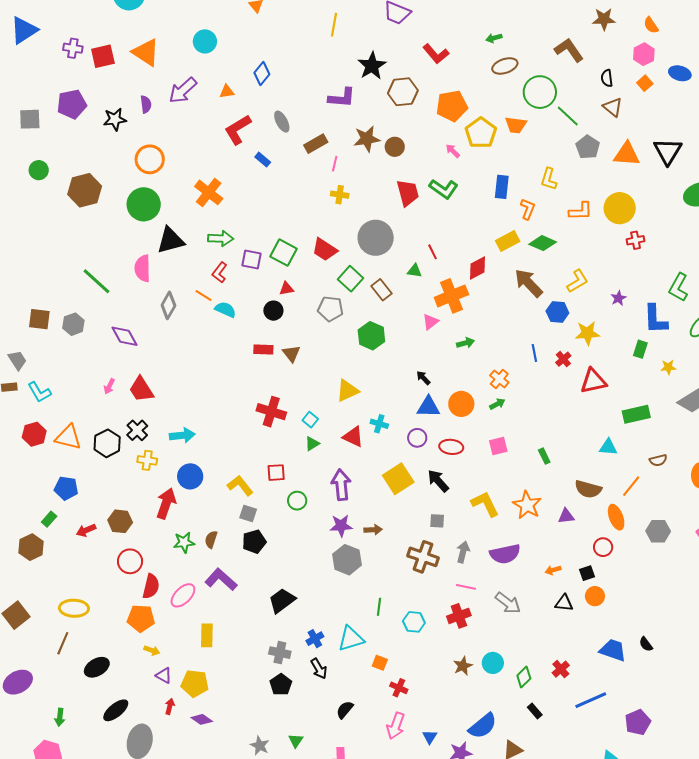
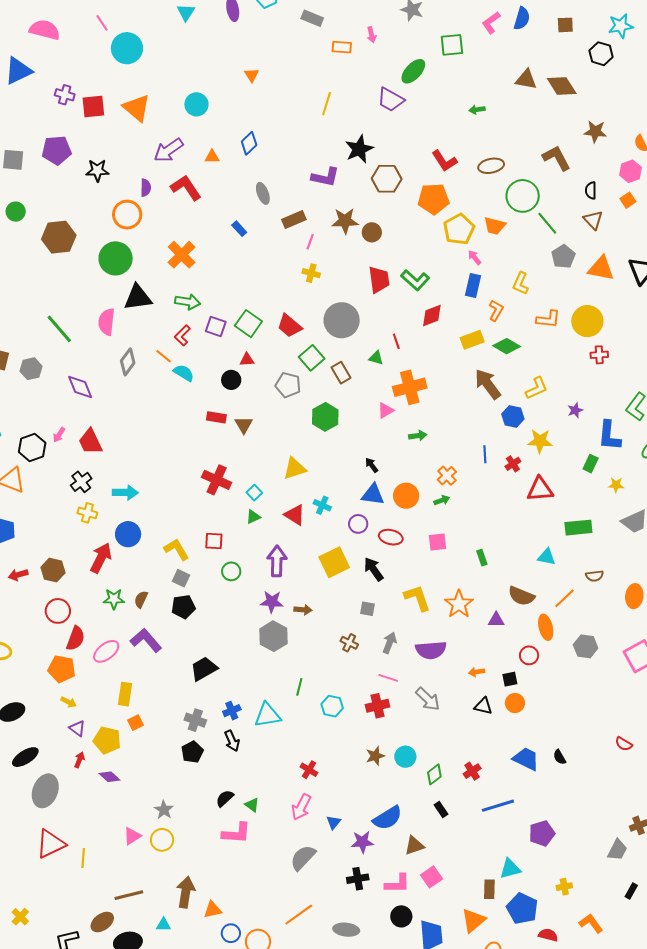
green arrow: (494, 38) -> (477, 110), moved
red L-shape: (436, 54) -> (444, 161), moved
purple semicircle: (146, 104) -> (146, 188), moved
red L-shape: (238, 130) -> (186, 188), moved, turned 80
pink arrow: (453, 151) -> (474, 257), moved
red diamond: (478, 268) -> (432, 316), moved
black hexagon: (107, 443) -> (32, 447), moved
brown cross: (423, 557) -> (349, 643), size x0.6
orange square: (380, 663) -> (136, 723), moved, turned 35
black semicircle: (345, 710) -> (225, 798), moved
green triangle: (296, 741) -> (252, 805), moved, turned -35

